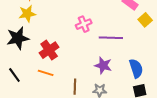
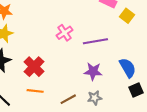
brown line: (75, 87) -> (68, 99), turned 70

